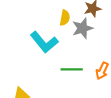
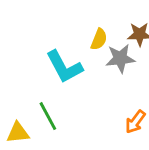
green line: (72, 69) -> (48, 116), moved, turned 50

